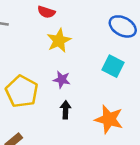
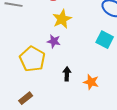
purple star: (62, 80) -> (54, 41), moved
orange star: (109, 119) -> (91, 82), moved, size x0.7

